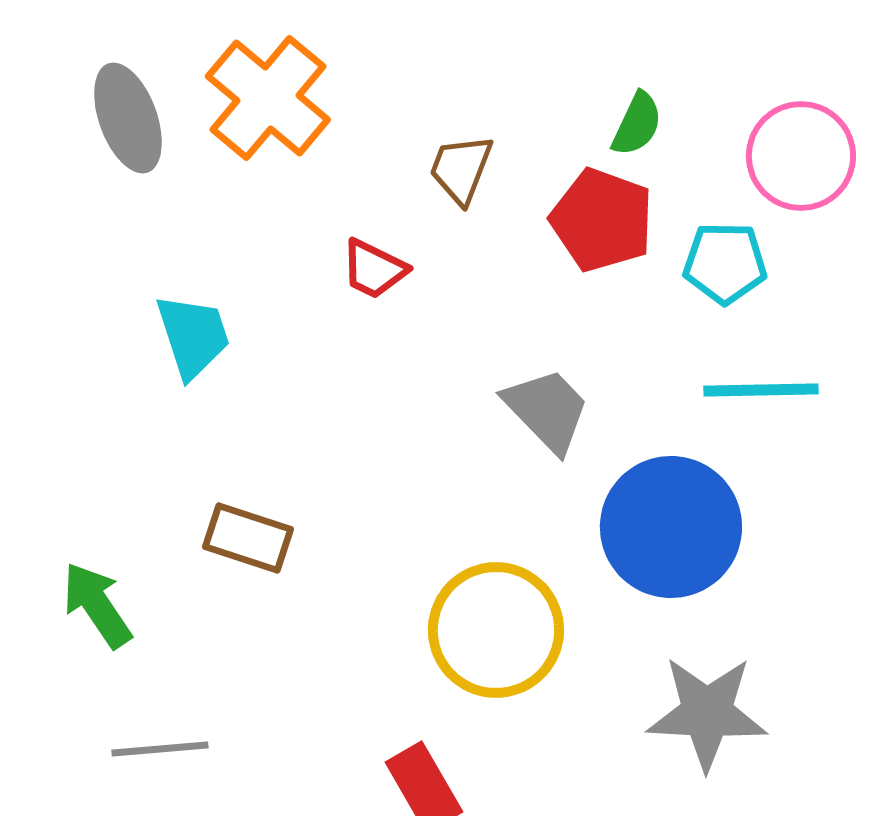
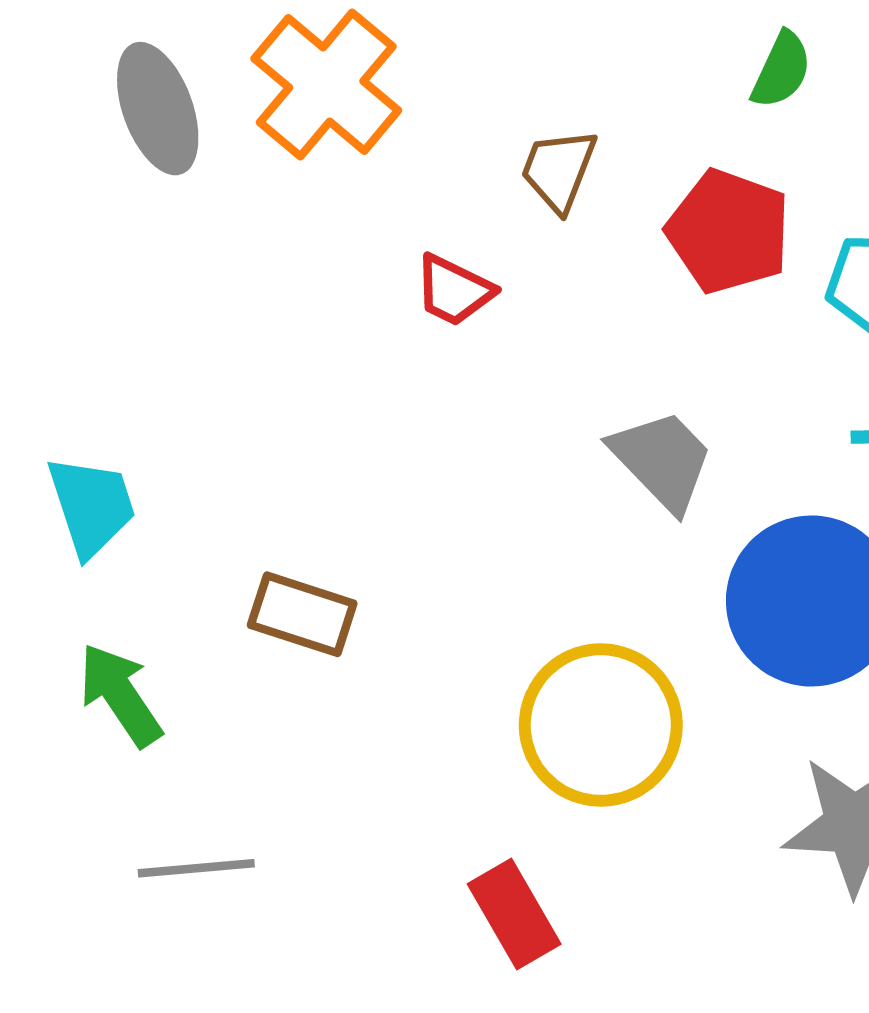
green semicircle: (637, 124) -> (781, 70), moved
cyan trapezoid: (193, 336) -> (92, 506), moved

